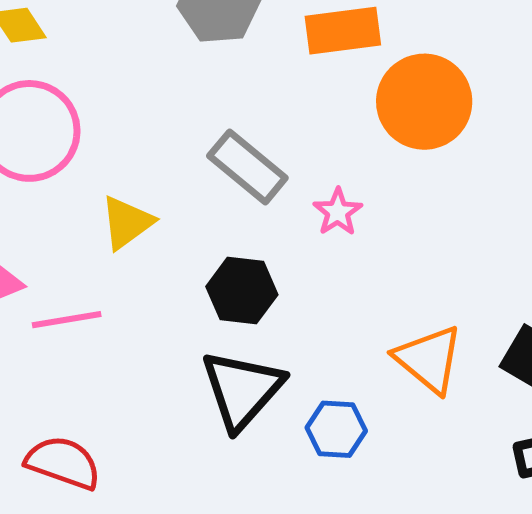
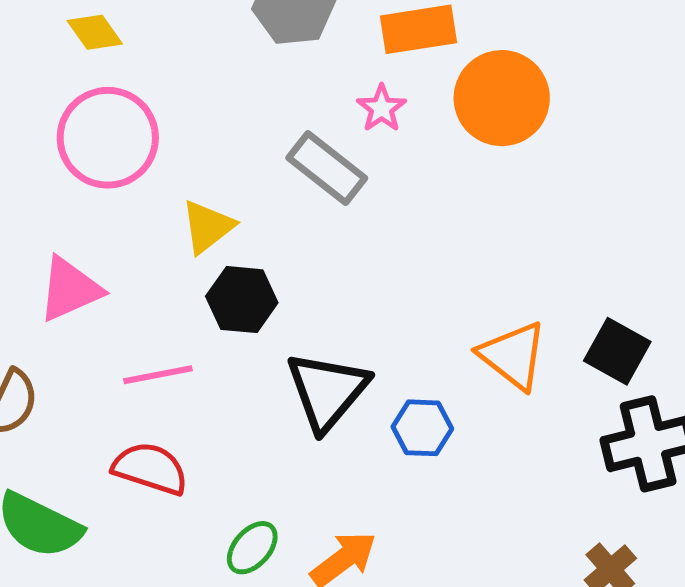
pink star: (338, 212) -> (382, 108), moved
black hexagon: (242, 291) -> (242, 300), moved
pink line: (67, 320) -> (158, 375), moved

